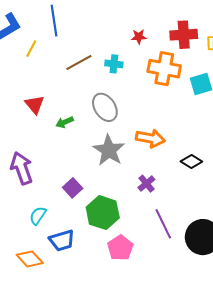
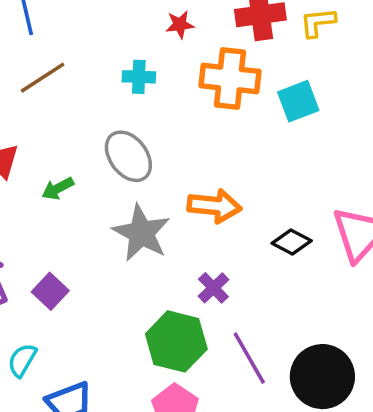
brown line: (79, 62) -> (43, 78), moved
purple square: (73, 188) -> (50, 291), moved
green hexagon: (103, 213) -> (176, 341), moved

